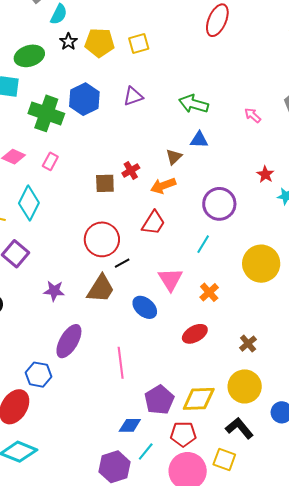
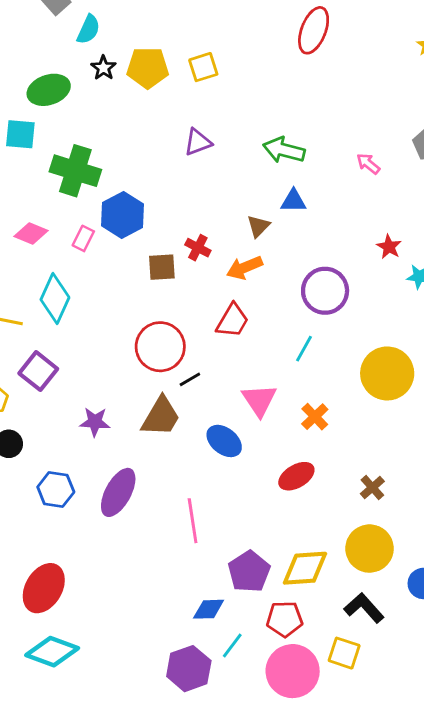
blue hexagon: (84, 99) -> (123, 215), moved
red cross: (131, 171) -> (198, 248), turned -30
blue hexagon: (38, 375) -> (56, 490), moved

